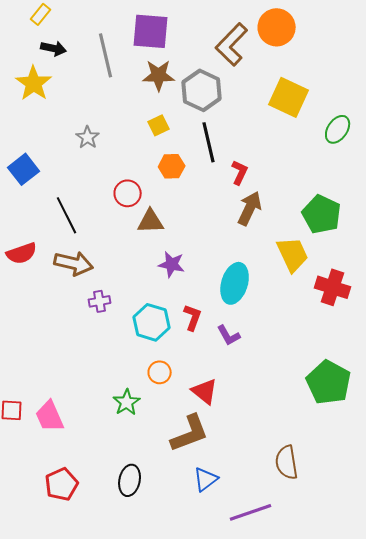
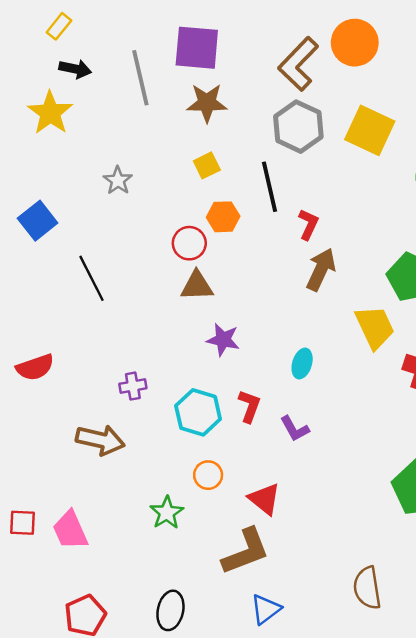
gray hexagon: (202, 90) -> (298, 127), moved
red circle: (128, 193) -> (189, 243), moved
red semicircle: (22, 253) -> (35, 367), moved
brown arrow: (74, 263) -> (100, 440), moved
cyan ellipse: (235, 283) -> (302, 364), size x0.6

